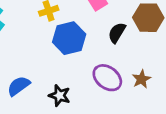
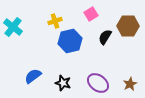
purple ellipse: (107, 78) -> (98, 83), moved
brown star: (141, 79) -> (130, 84), moved

